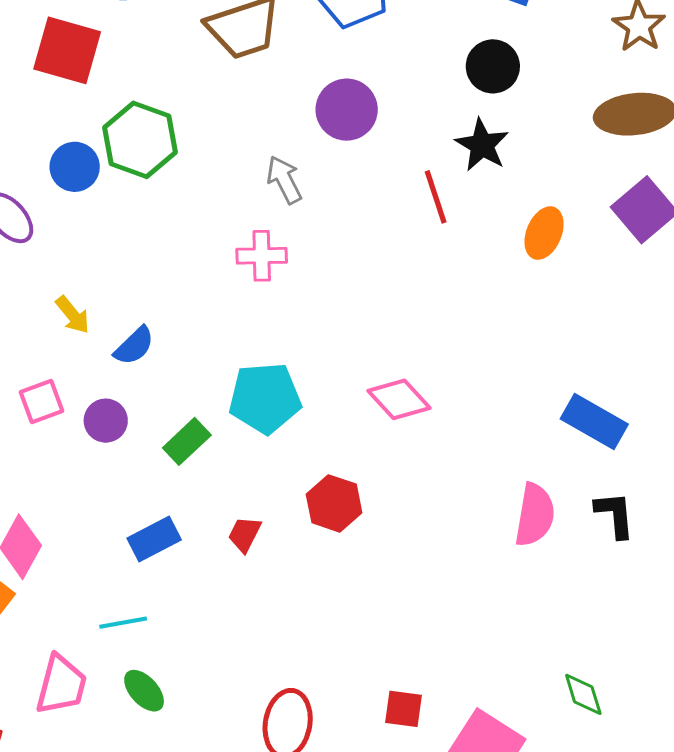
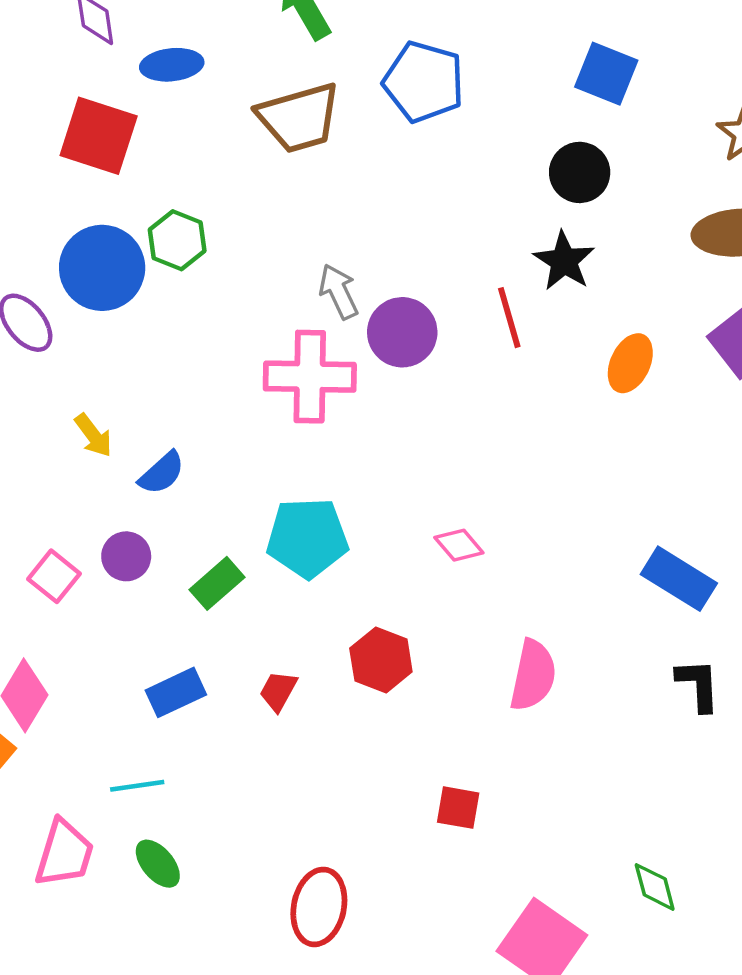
purple circle: (347, 110) -> (402, 332), moved
green hexagon: (140, 140) -> (177, 240), size x0.7
blue circle: (75, 167) -> (102, 268), size x1.5
pink cross: (262, 256) -> (310, 377), size x1.6
pink diamond: (399, 399) -> (459, 545), size x0.7
pink square: (42, 402) -> (54, 576), moved, turned -33
pink semicircle: (535, 515) -> (533, 675), moved
red square: (403, 709) -> (458, 808), moved

